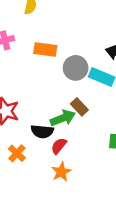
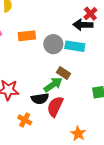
red semicircle: (59, 146) -> (55, 107), size x1.5
orange star: (61, 172) -> (78, 134), moved

